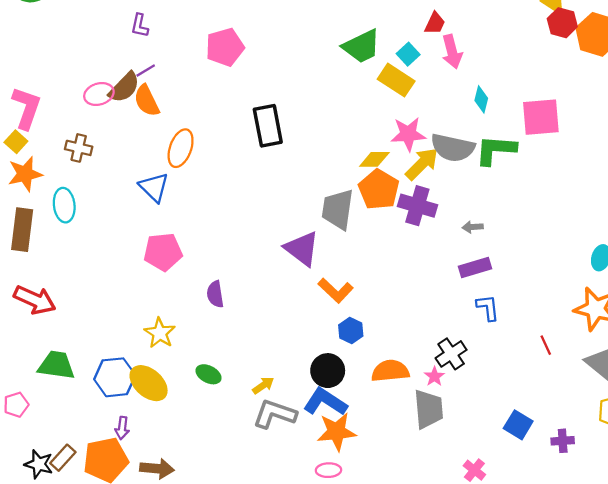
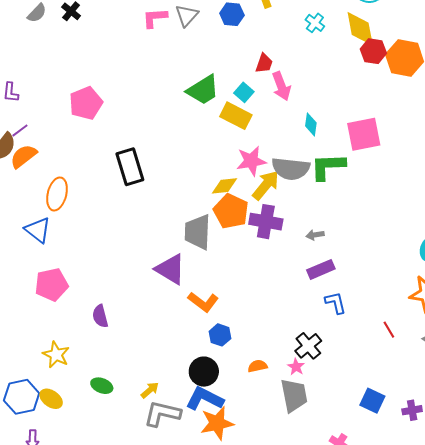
orange semicircle: (147, 101) -> (24, 156), turned 84
orange semicircle: (390, 371) -> (258, 366), size x0.6
yellow ellipse: (149, 383) -> (51, 399), size x0.7

